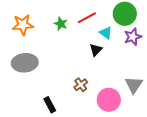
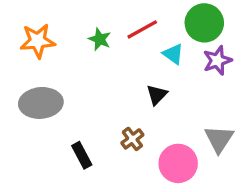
black triangle: (96, 50) -> (157, 95), moved
black rectangle: (50, 105) -> (82, 155), moved

